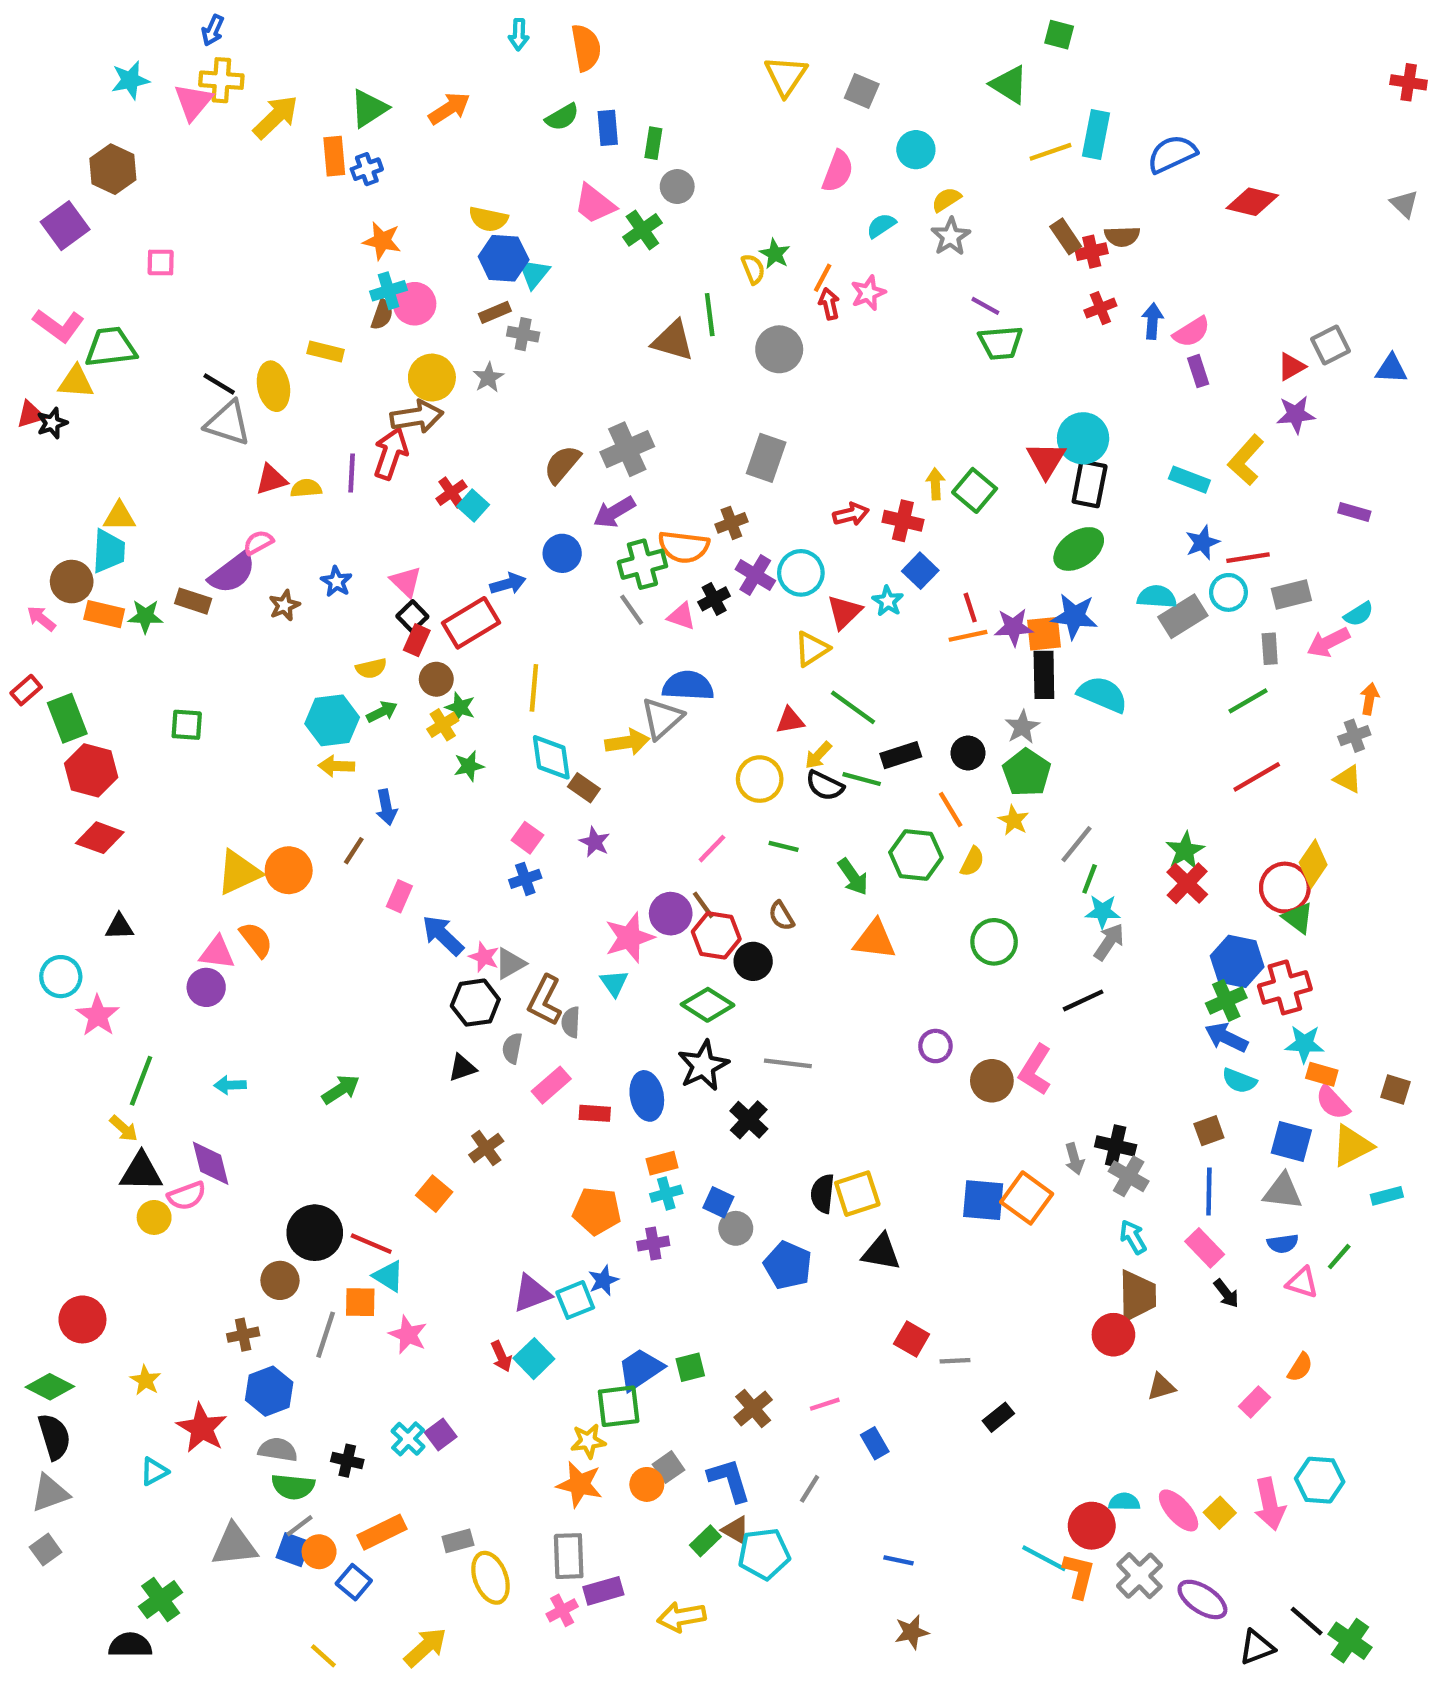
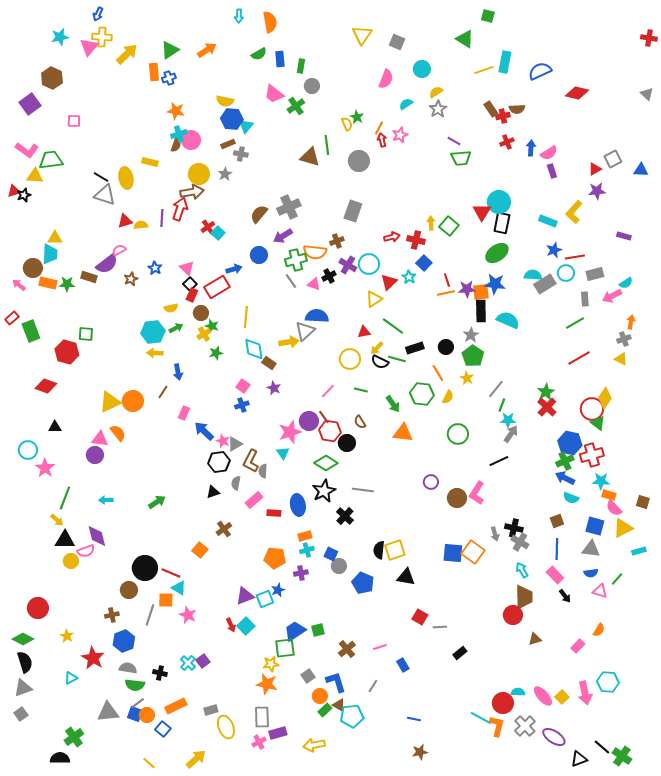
red hexagon: (91, 770) -> (67, 352), moved
orange circle: (647, 1484) -> (320, 696), moved

